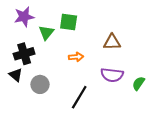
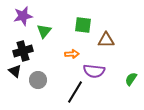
green square: (69, 22) -> (83, 25), moved
purple semicircle: (112, 75) -> (94, 71), moved

